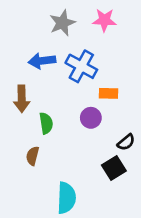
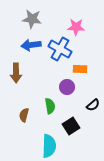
pink star: (104, 20) -> (76, 27), moved
gray star: (62, 23) -> (32, 19), moved, turned 30
green semicircle: (46, 123) -> (50, 106), moved
black square: (114, 168) -> (71, 126), moved

